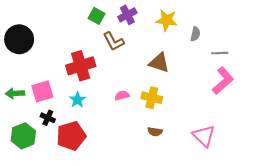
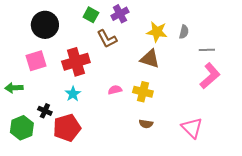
yellow star: (167, 20) -> (157, 32), moved
black circle: (19, 39) -> (45, 25), moved
pink square: (42, 91) -> (36, 61), moved

